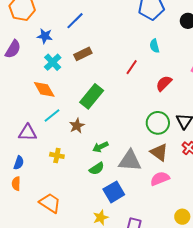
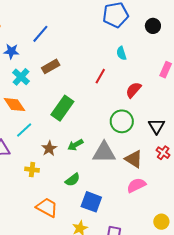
green circle: (158, 123) -> (122, 121), moved
brown star: (77, 126) -> (49, 148), moved
green arrow: (100, 147) -> (75, 145), moved
gray triangle: (130, 161) -> (104, 152), moved
blue square: (114, 192) -> (91, 202), turned -35
orange trapezoid: (50, 203) -> (47, 207), moved

